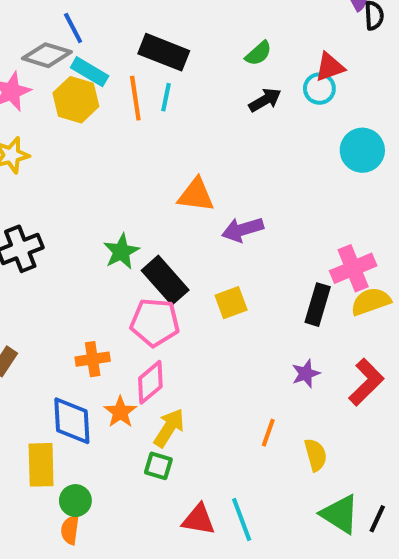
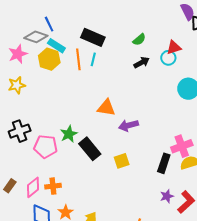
pink pentagon: (155, 322) -> (46, 146), moved
purple star: (306, 374) -> (167, 196), moved
pink diamond: (150, 382) -> (33, 187), moved

